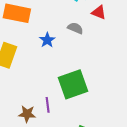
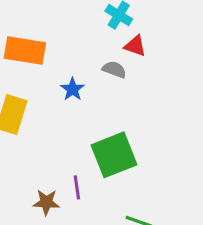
red triangle: (99, 12) -> (135, 46), moved

